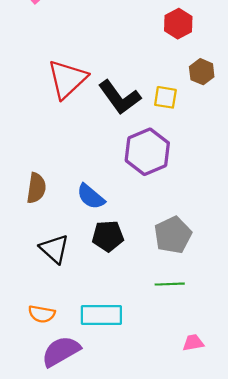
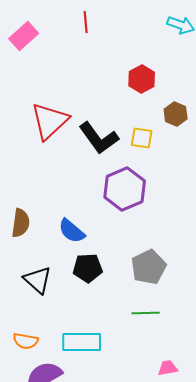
red hexagon: (178, 24) -> (142, 79), moved

